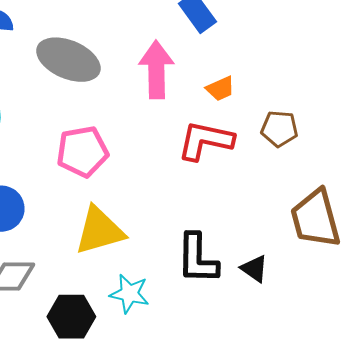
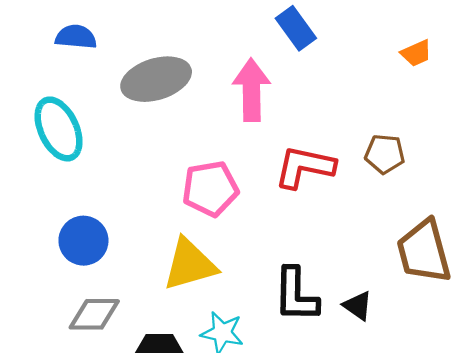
gray ellipse: (68, 60) -> (156, 79), turned -40
orange trapezoid: (220, 89) -> (416, 53), moved
pink pentagon: (82, 152) -> (210, 189), moved

